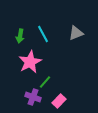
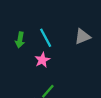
pink star: (30, 62) -> (42, 60), moved, size x0.6

